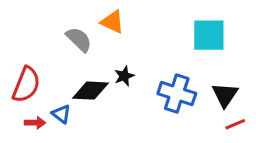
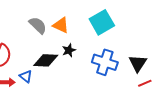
orange triangle: (112, 22) -> (61, 25), moved
cyan square: (209, 35) -> (102, 22), moved, turned -30

